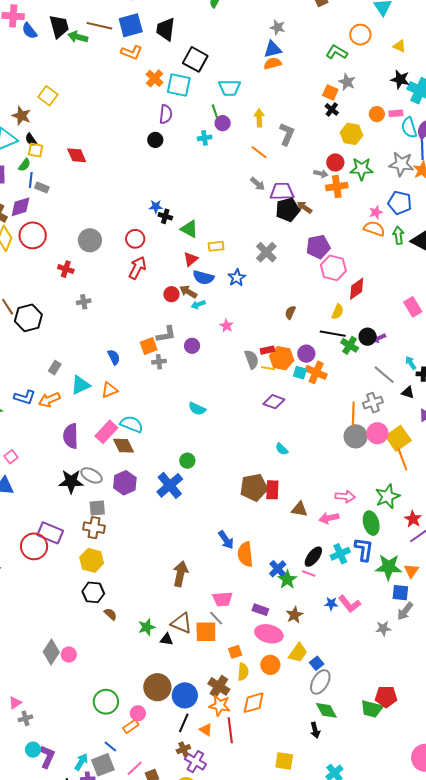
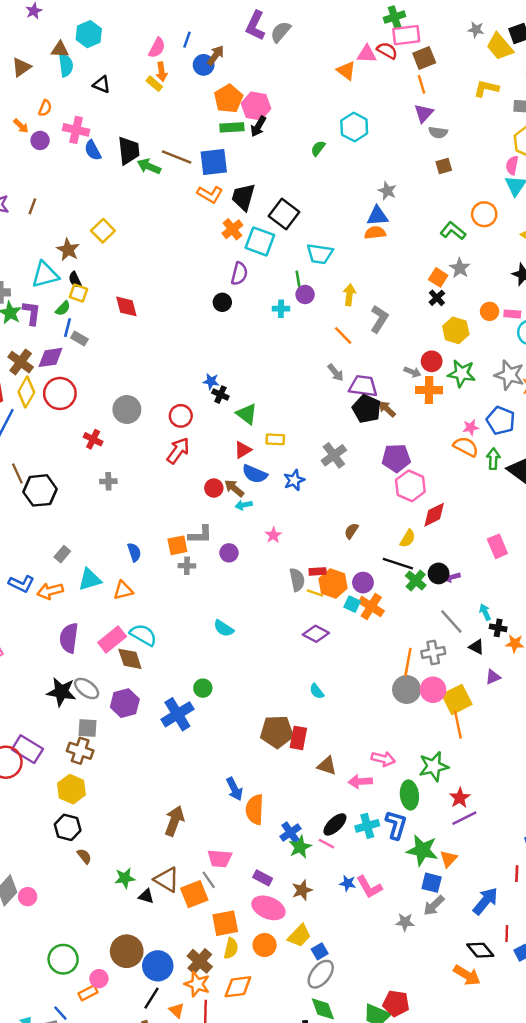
black trapezoid: (166, 29) -> (243, 197), moved
black pentagon: (288, 210) -> (367, 409), turned 30
orange square: (206, 632) -> (194, 894), turned -30
orange square: (235, 652) -> (225, 923), size x1.6

